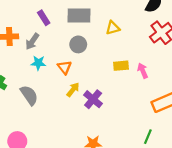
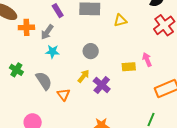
gray circle: (78, 44) -> (91, 51), moved
yellow rectangle: (121, 66) -> (129, 67), moved
orange triangle: (64, 67) -> (64, 95), moved

